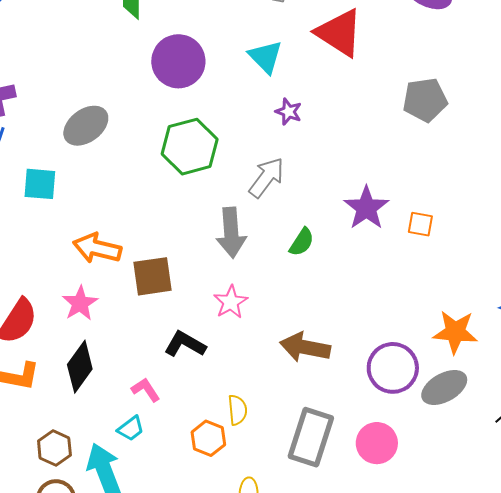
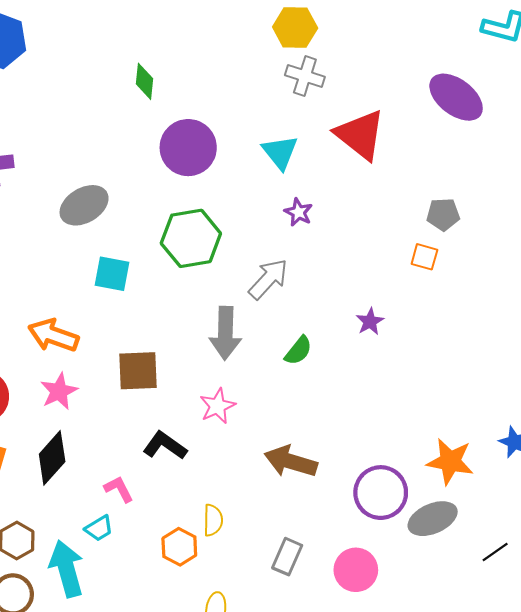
gray pentagon: (425, 100) -> (443, 214), size x0.7
cyan square: (40, 184) -> (112, 274), moved
purple star: (366, 208) -> (370, 322), size x0.6
orange square: (420, 224) -> (424, 257), moved
orange arrow: (97, 248) -> (53, 335), moved
gray rectangle: (311, 437) -> (287, 557), size x0.6

